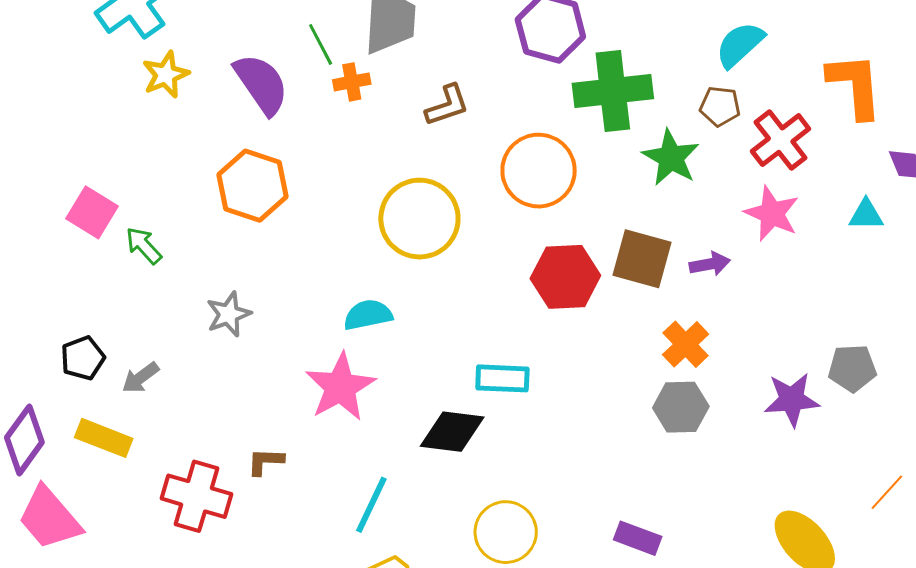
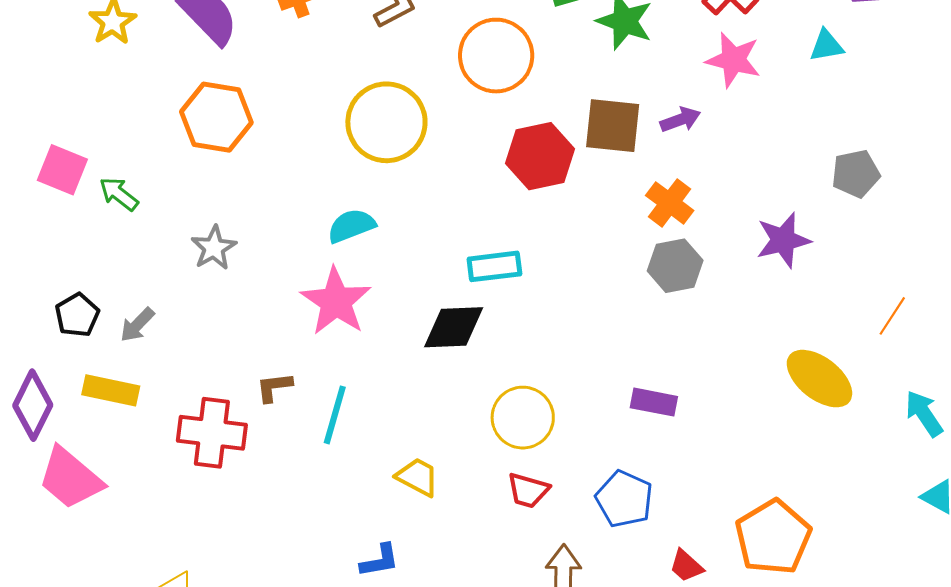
gray pentagon: (852, 368) -> (856, 174), moved
cyan line: (371, 505) -> (335, 415), moved

